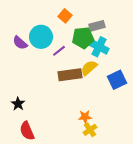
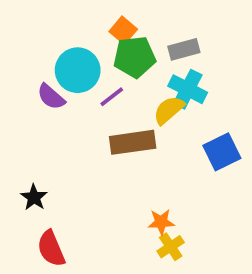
green pentagon: (83, 38) -> (135, 57), moved
purple semicircle: (20, 43) -> (51, 97), moved
yellow semicircle: (89, 68) -> (169, 110), moved

